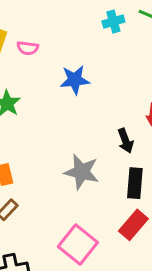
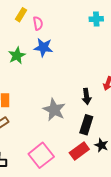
pink semicircle: (28, 48) -> (38, 23), turned -120
blue star: (75, 80) -> (43, 47), moved

